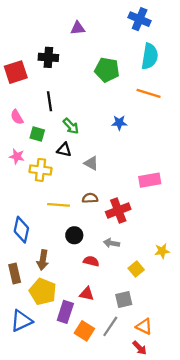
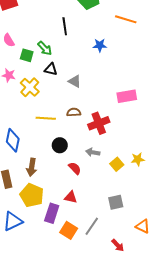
black line: (50, 101) -> (65, 26), moved
green arrow: (71, 126) -> (45, 48), moved
yellow cross: (41, 170) -> (30, 87), turned 36
red semicircle: (91, 261) -> (75, 168), turned 32
yellow square: (136, 269) -> (117, 164), moved
gray square: (124, 299) -> (116, 202), moved
orange triangle: (144, 326) -> (143, 226), moved

